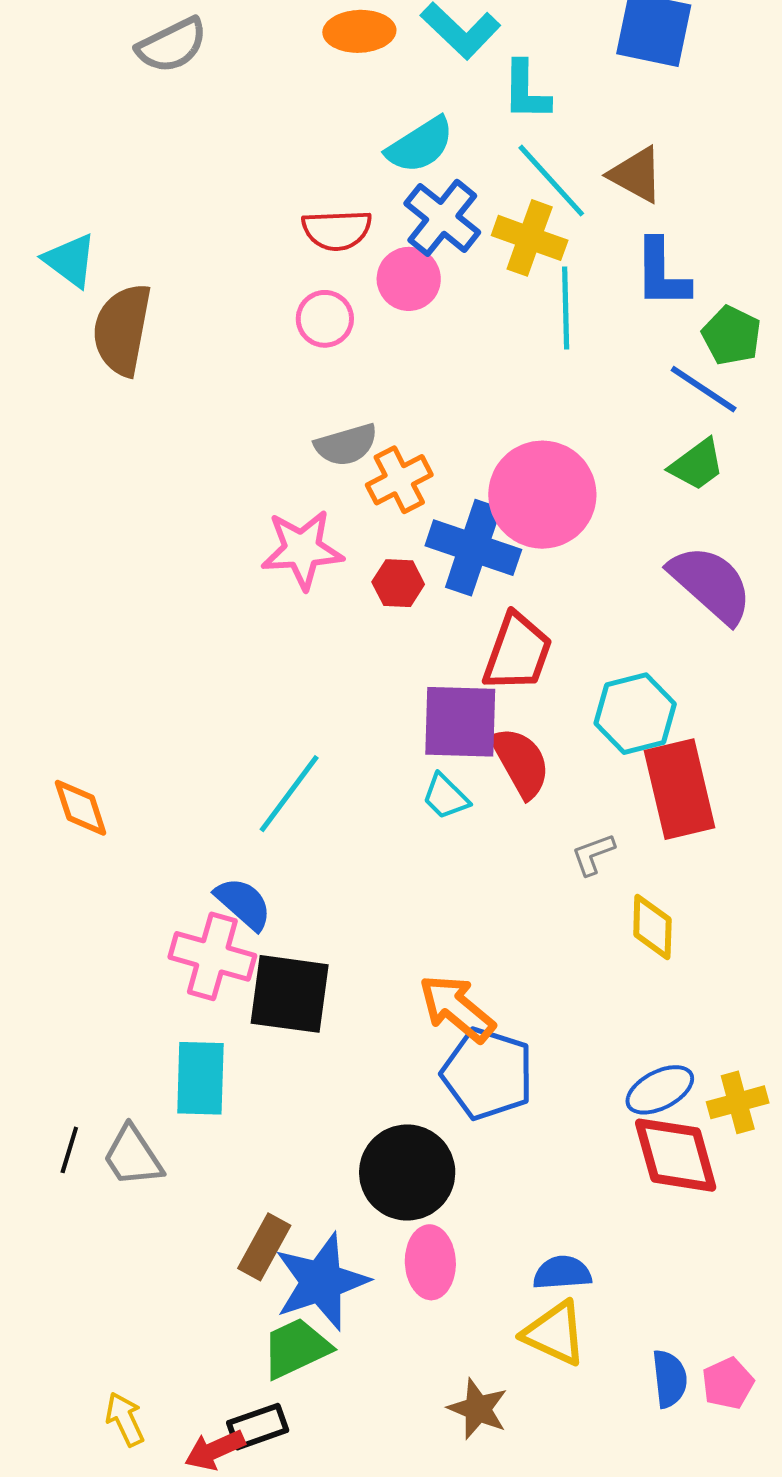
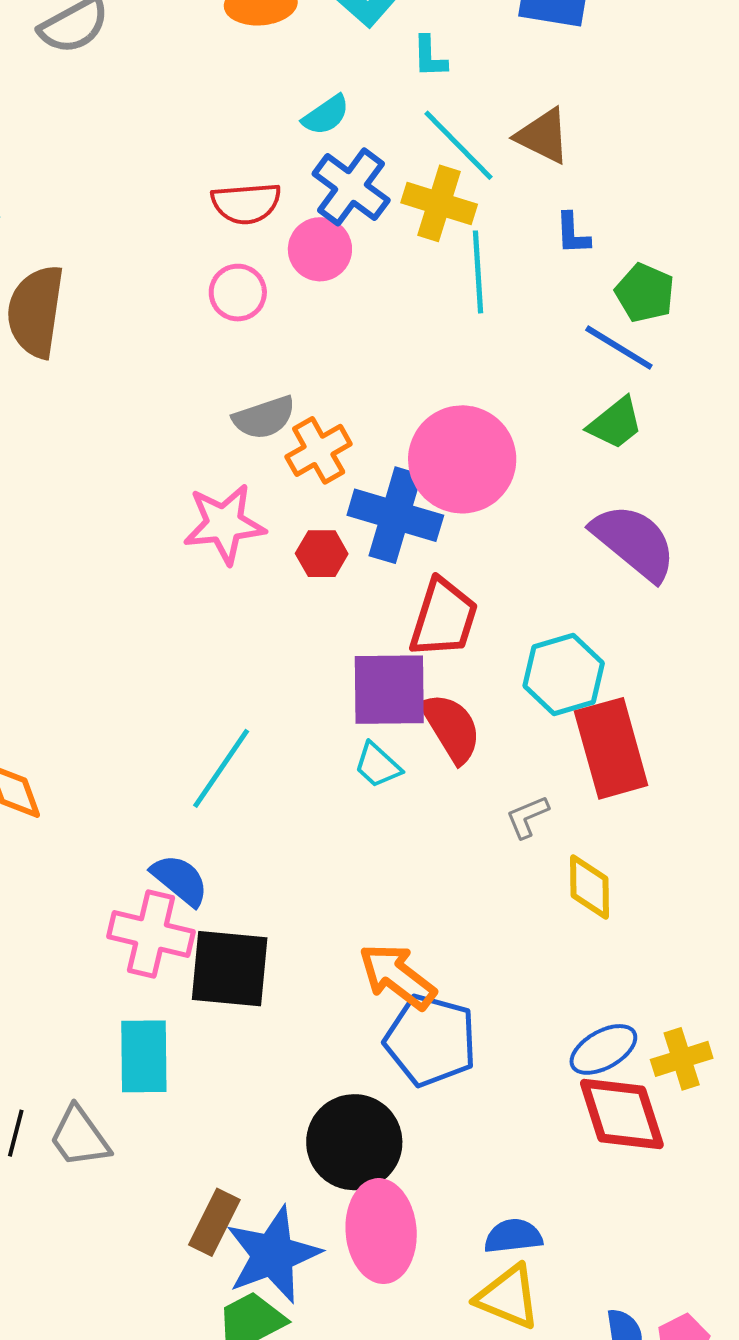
cyan L-shape: (526, 91) -> (430, 57), size x0.7
cyan semicircle: (420, 145) -> (326, 115), size x0.7
blue L-shape: (662, 273) -> (573, 234), size x0.6
pink ellipse: (430, 1262) -> (381, 1231), size x1.4

